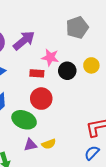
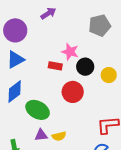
purple arrow: (24, 40) -> (48, 13), moved, size x0.7
yellow circle: (91, 65) -> (109, 75), moved
red circle: (41, 99) -> (73, 92), moved

